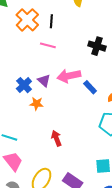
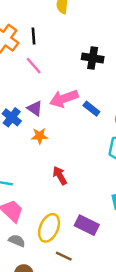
pink line: (48, 45) -> (34, 66), turned 42
orange star: (36, 104) -> (39, 136), moved

